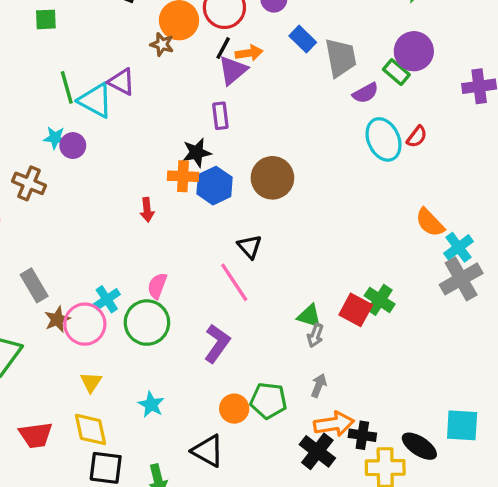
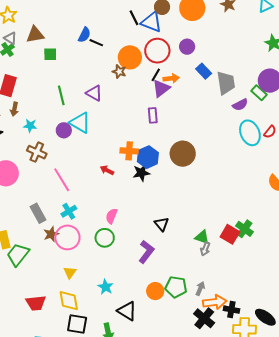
cyan triangle: (95, 100) -> (80, 123), moved
cyan star: (55, 138) -> (30, 126), moved
black star: (197, 153) -> (141, 173), moved
red arrow: (147, 210) -> (107, 170), turned 120
black triangle: (250, 247) -> (162, 224), moved
pink line: (234, 282) -> (62, 180), moved
cyan cross: (107, 299) -> (69, 211), moved
green circle: (147, 323) -> (105, 238), size x0.7
gray arrow: (319, 386) -> (200, 289), moved
black triangle: (208, 451) -> (127, 311), moved

